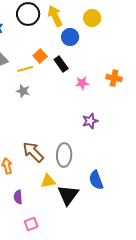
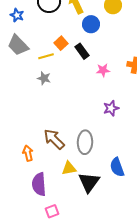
purple semicircle: (18, 197) -> (39, 184), size x1.6

